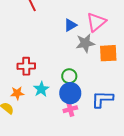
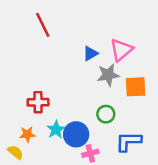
green circle: (69, 76) -> (106, 114), moved
blue circle: (70, 93) -> (76, 134), moved

